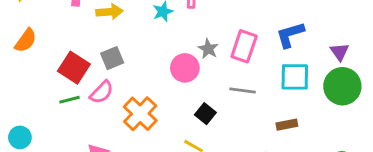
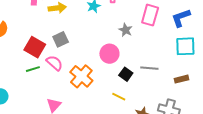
pink rectangle: (244, 46) -> (150, 15), moved
pink circle: (185, 68) -> (109, 54), moved
gray line: (243, 91) -> (149, 68), moved
pink semicircle: (102, 92) -> (54, 63), turned -90

